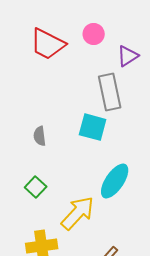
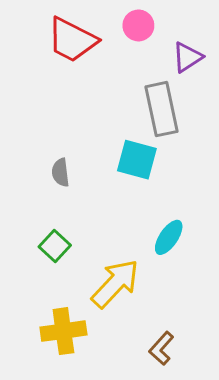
cyan ellipse: (115, 181) -> (169, 237), size x0.7

